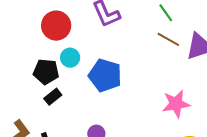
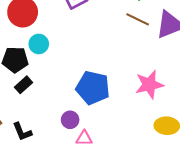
blue pentagon: (105, 75) -> (93, 88), moved

